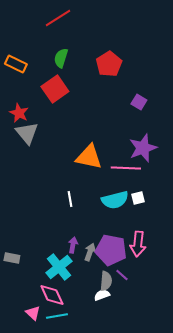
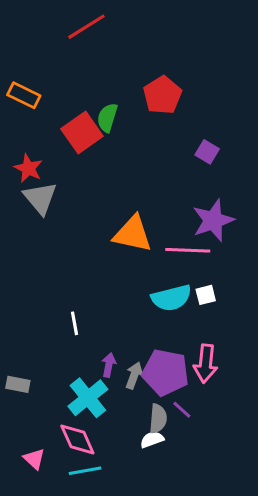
green semicircle: (61, 58) -> (107, 118), moved
white line: (70, 199) -> (75, 323), moved
pink triangle: (33, 313) -> (34, 459), moved

